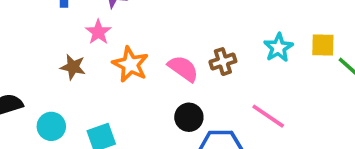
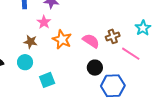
pink line: (268, 116) -> (131, 54), moved
cyan circle: (51, 126) -> (25, 62), moved

